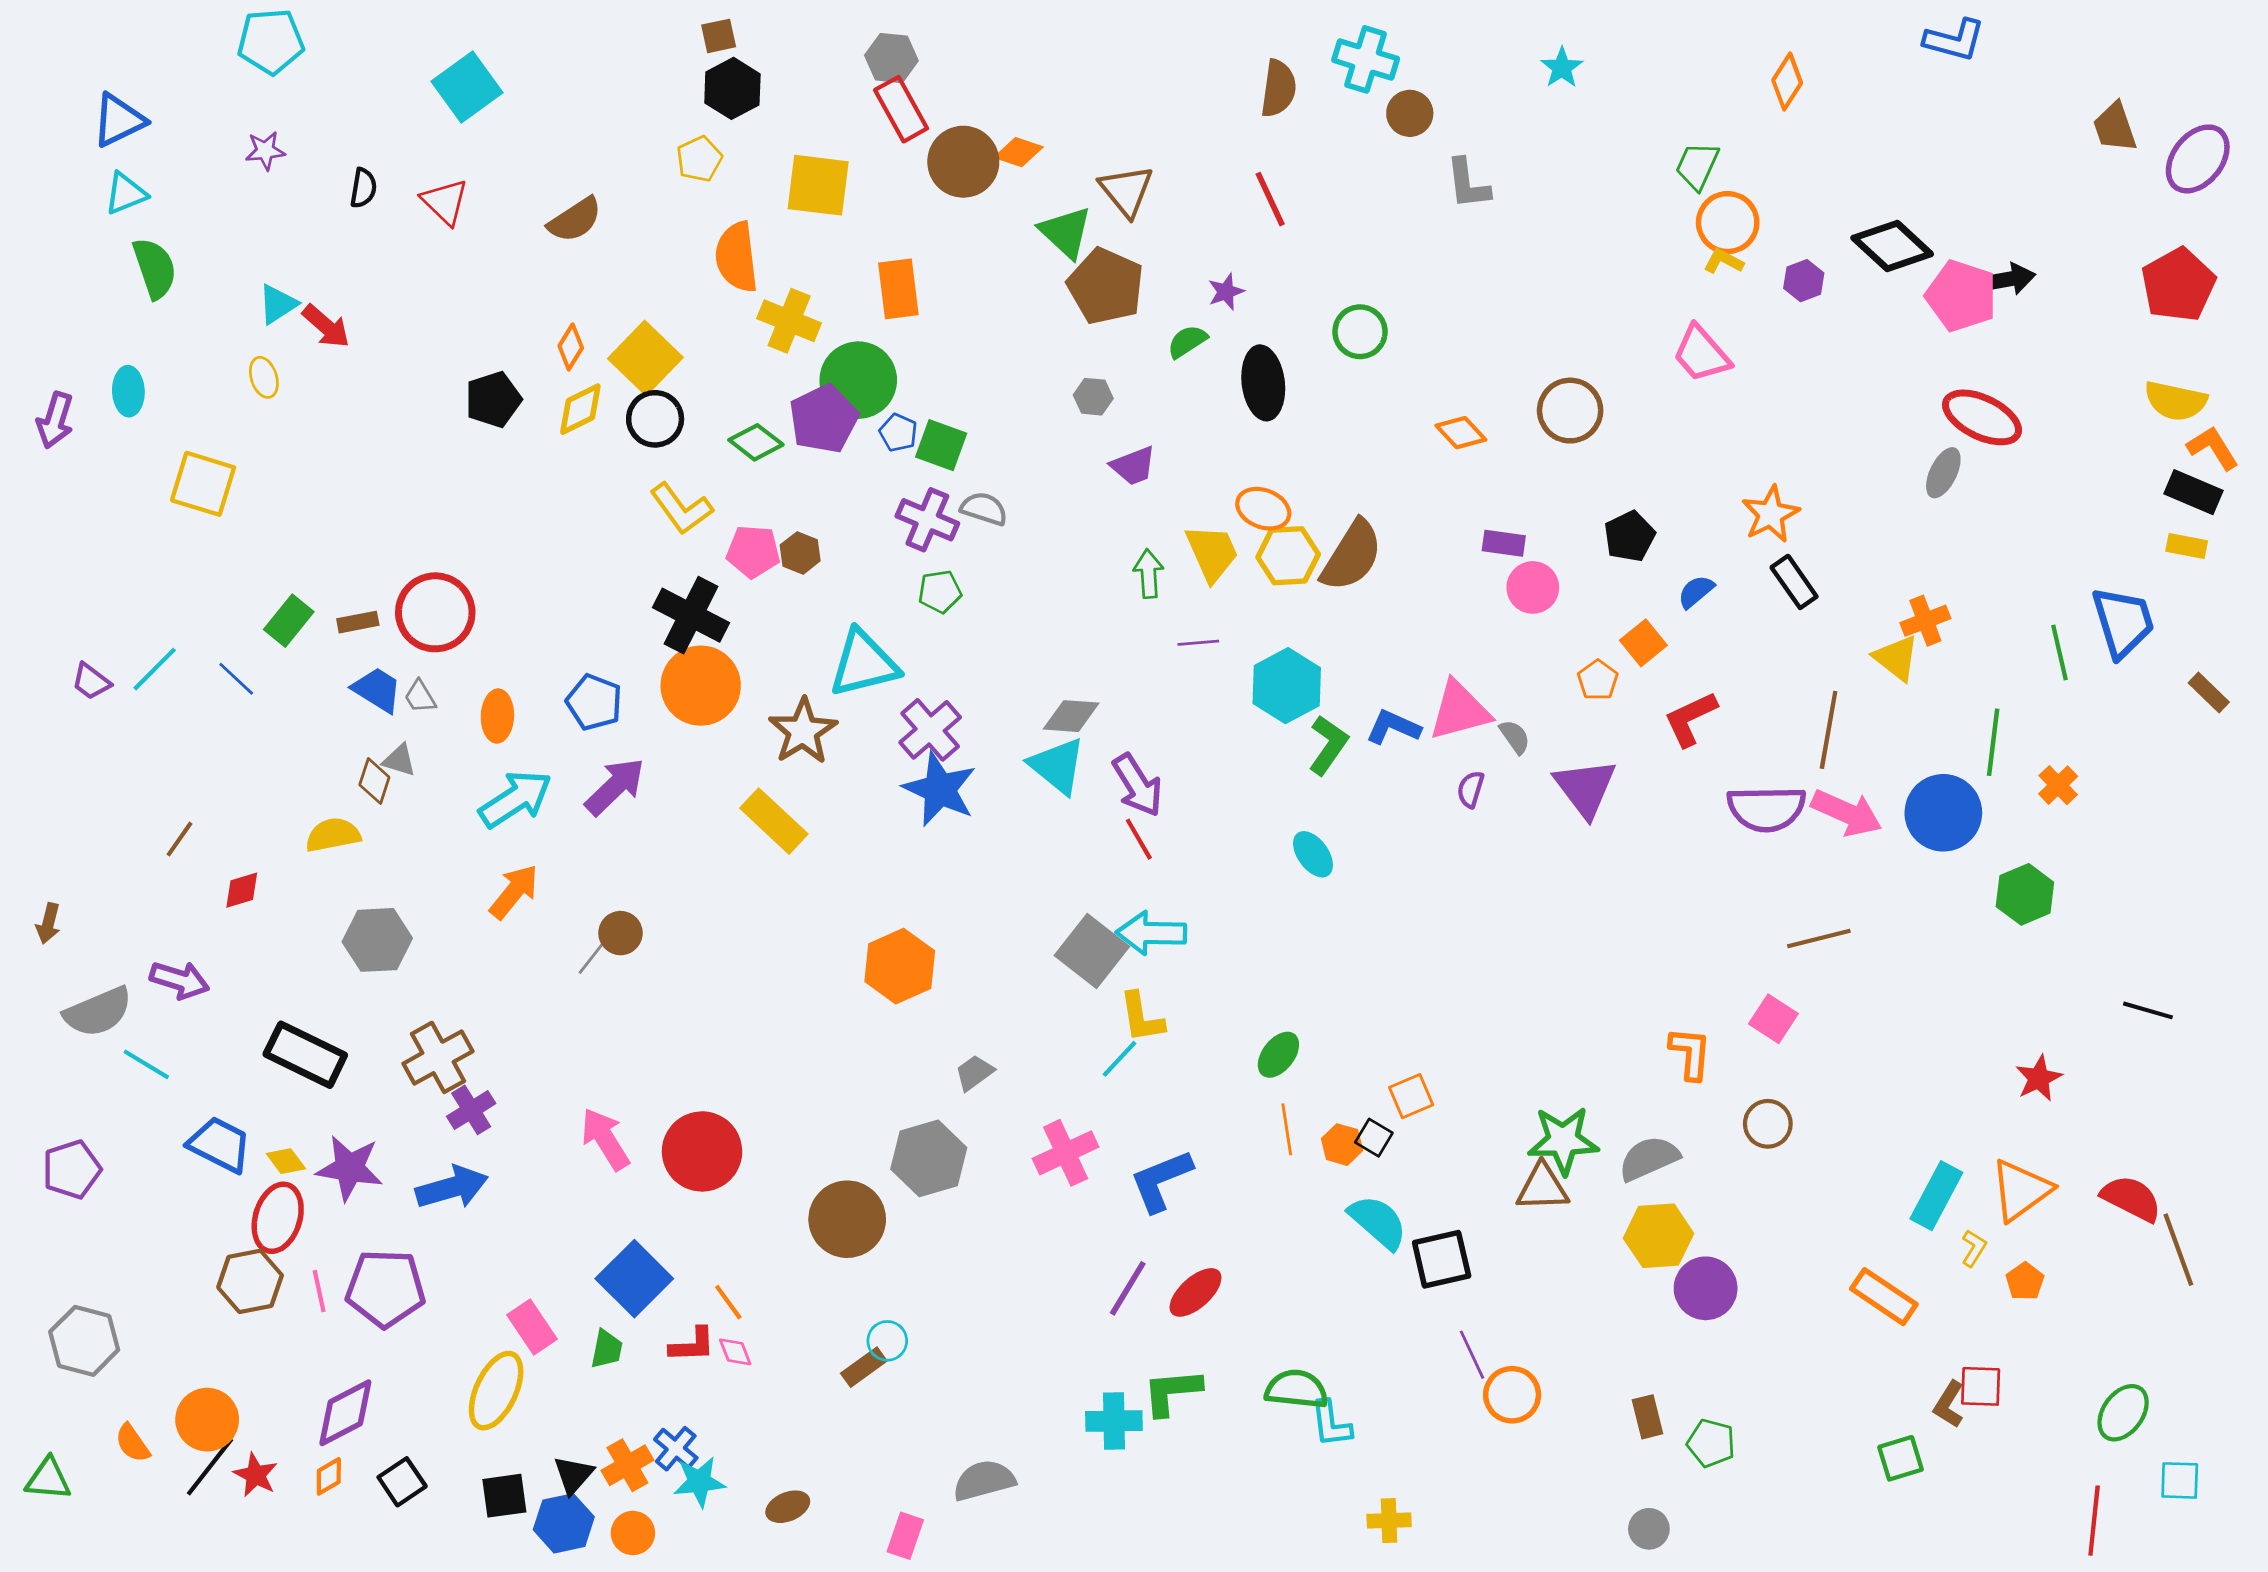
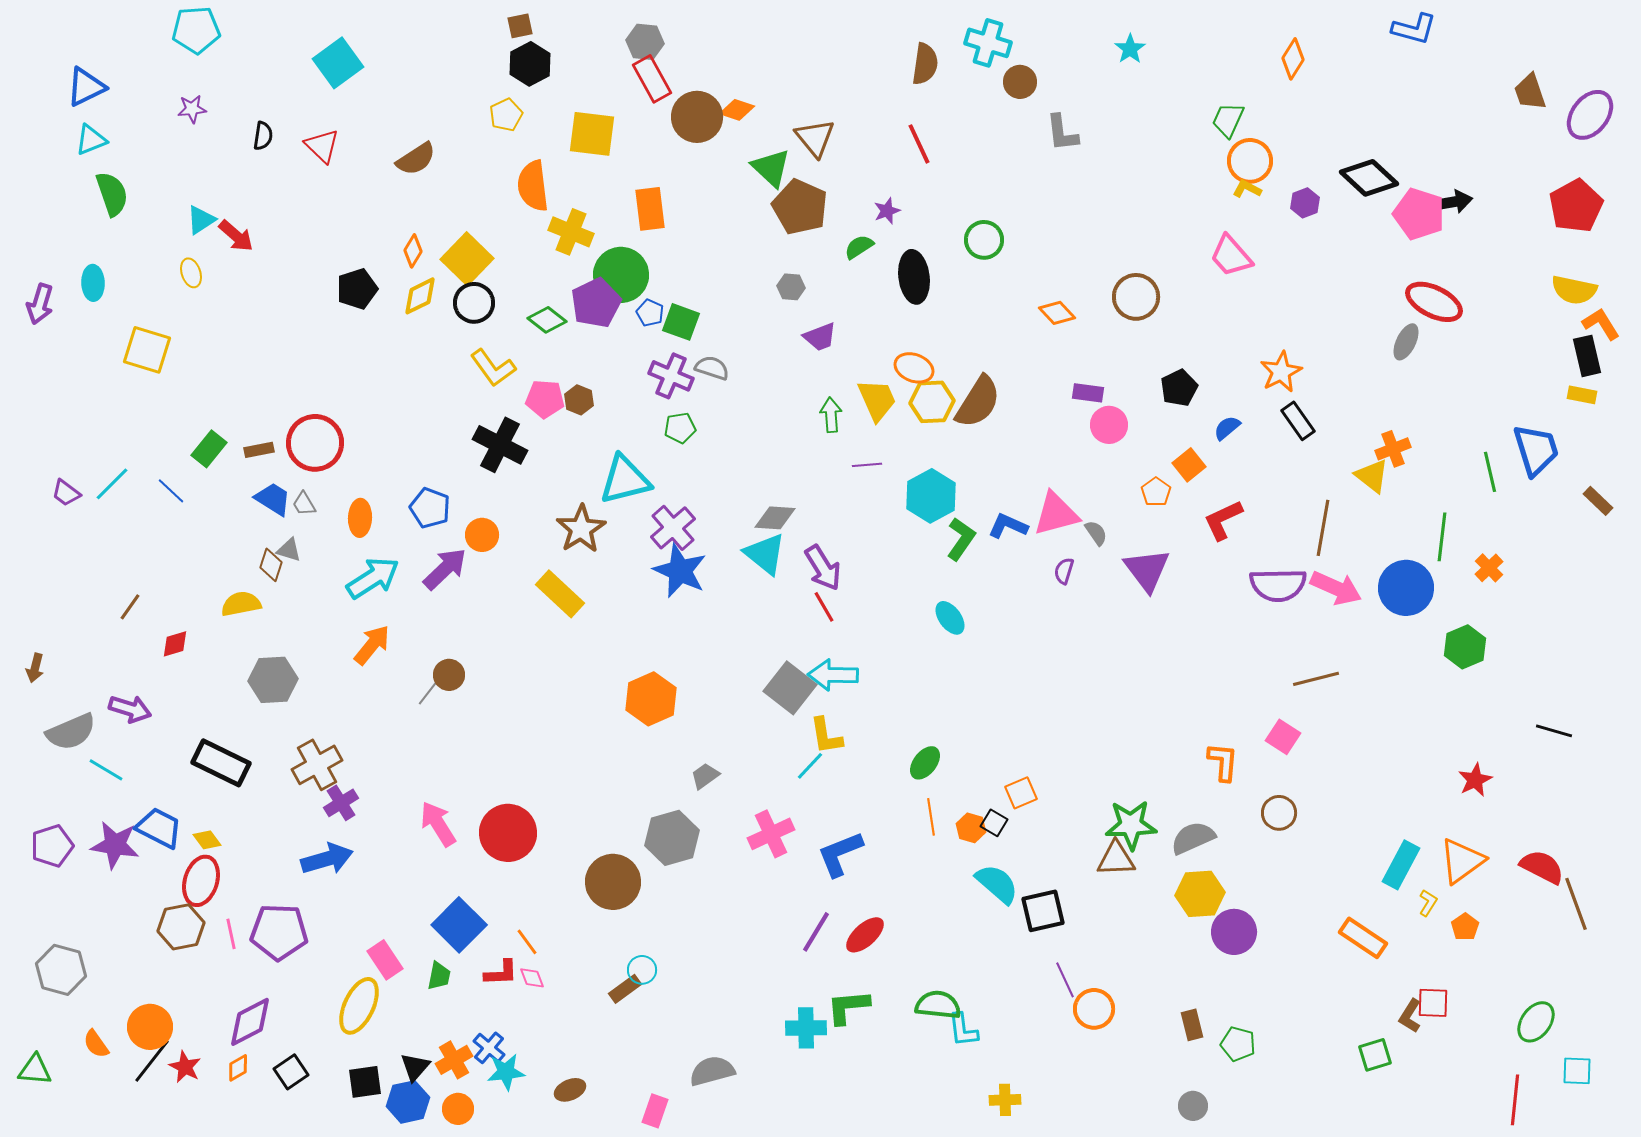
black rectangle: (2194, 492) -> (1587, 356), turned 54
orange circle: (701, 686) -> (482, 535), moved, size x0.6
purple star: (350, 1168) -> (115, 845), moved

